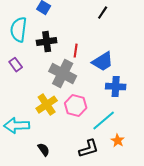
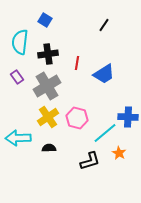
gray cross: (63, 74) -> (47, 86), moved, turned 32
blue cross: (116, 87) -> (128, 117), moved
black semicircle: (44, 150) -> (49, 148), moved, turned -56

